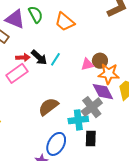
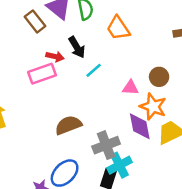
black arrow: (39, 57) -> (77, 47), moved
brown circle: (100, 61) -> (159, 77), moved
gray cross: (92, 107) -> (106, 145), moved
cyan cross: (78, 120) -> (119, 165), moved, turned -36

